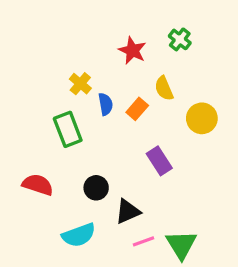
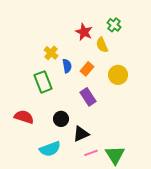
yellow semicircle: (164, 88) -> (102, 45), moved
yellow circle: (202, 118) -> (118, 75), moved
purple rectangle: (159, 161) -> (88, 97), moved

